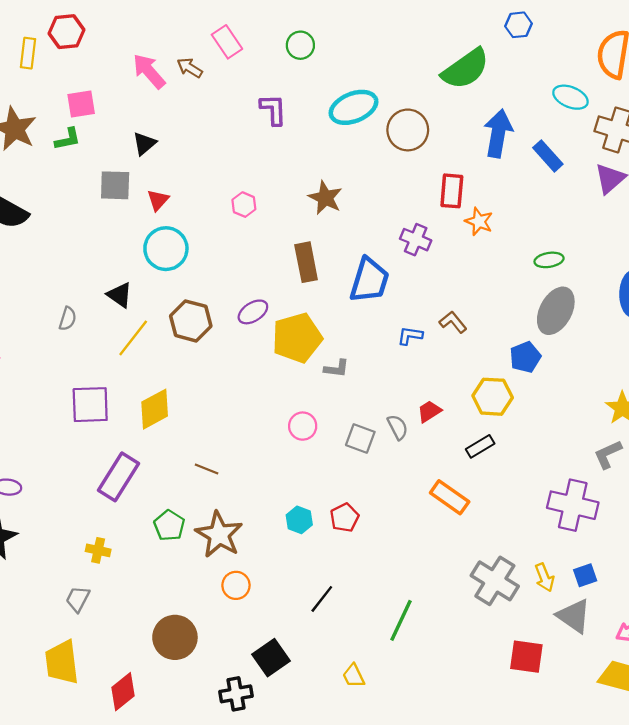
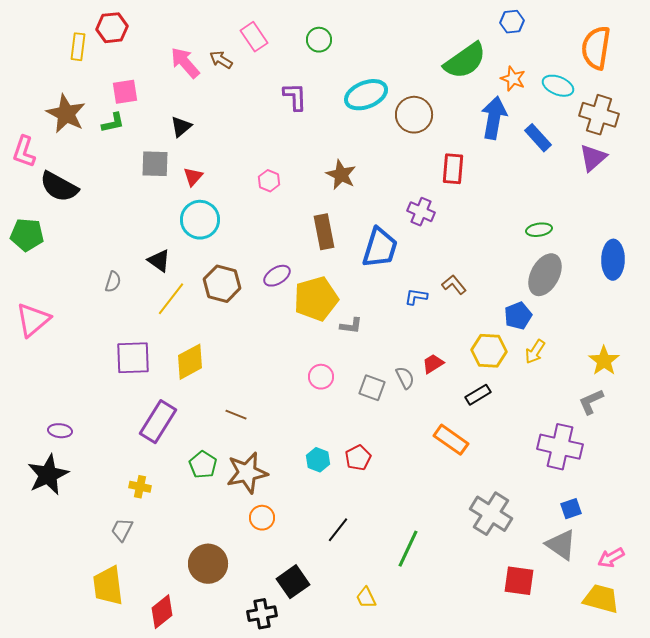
orange star: (479, 221) -> (513, 79), moved
brown star: (219, 535) -> (247, 473), turned 30
yellow arrow: (544, 577) -> (535, 352), moved, turned 55

